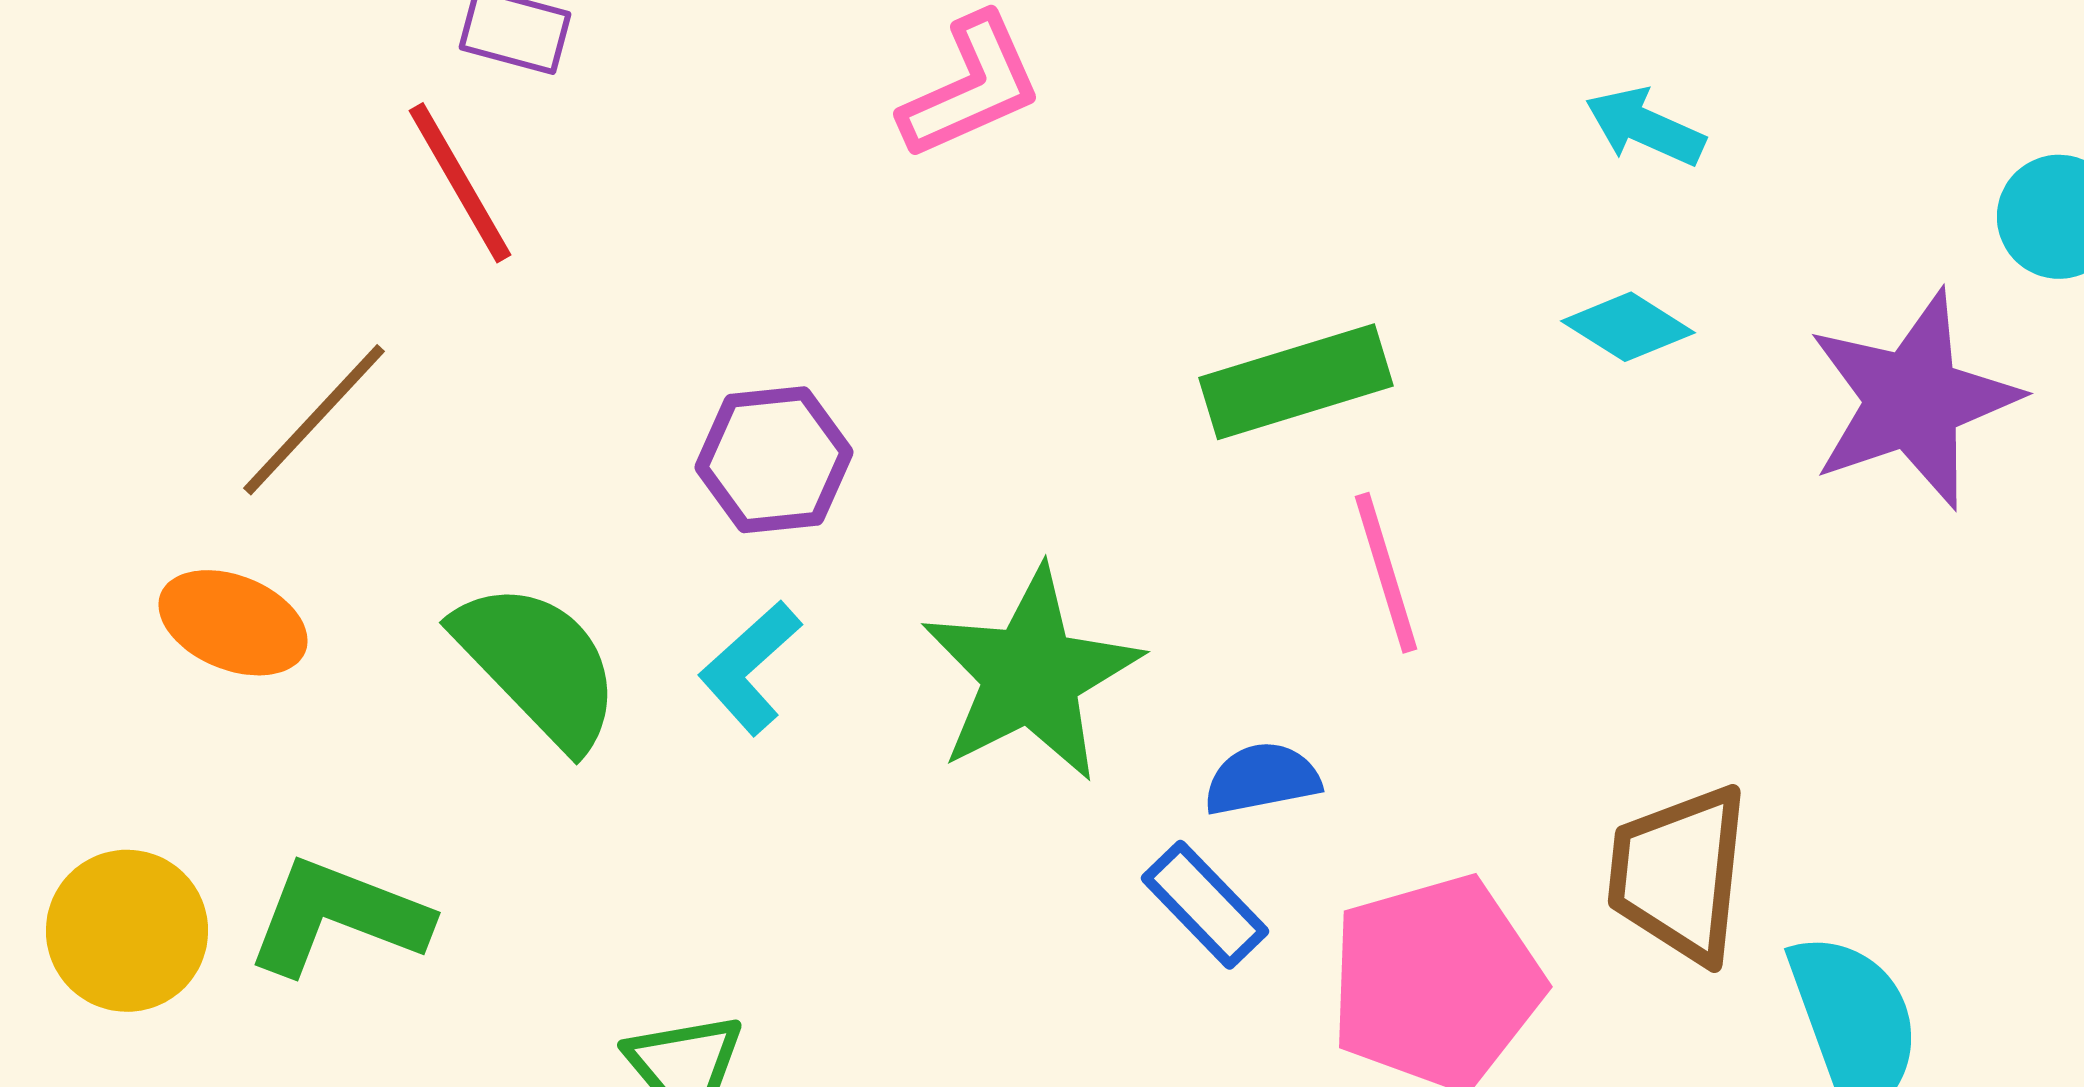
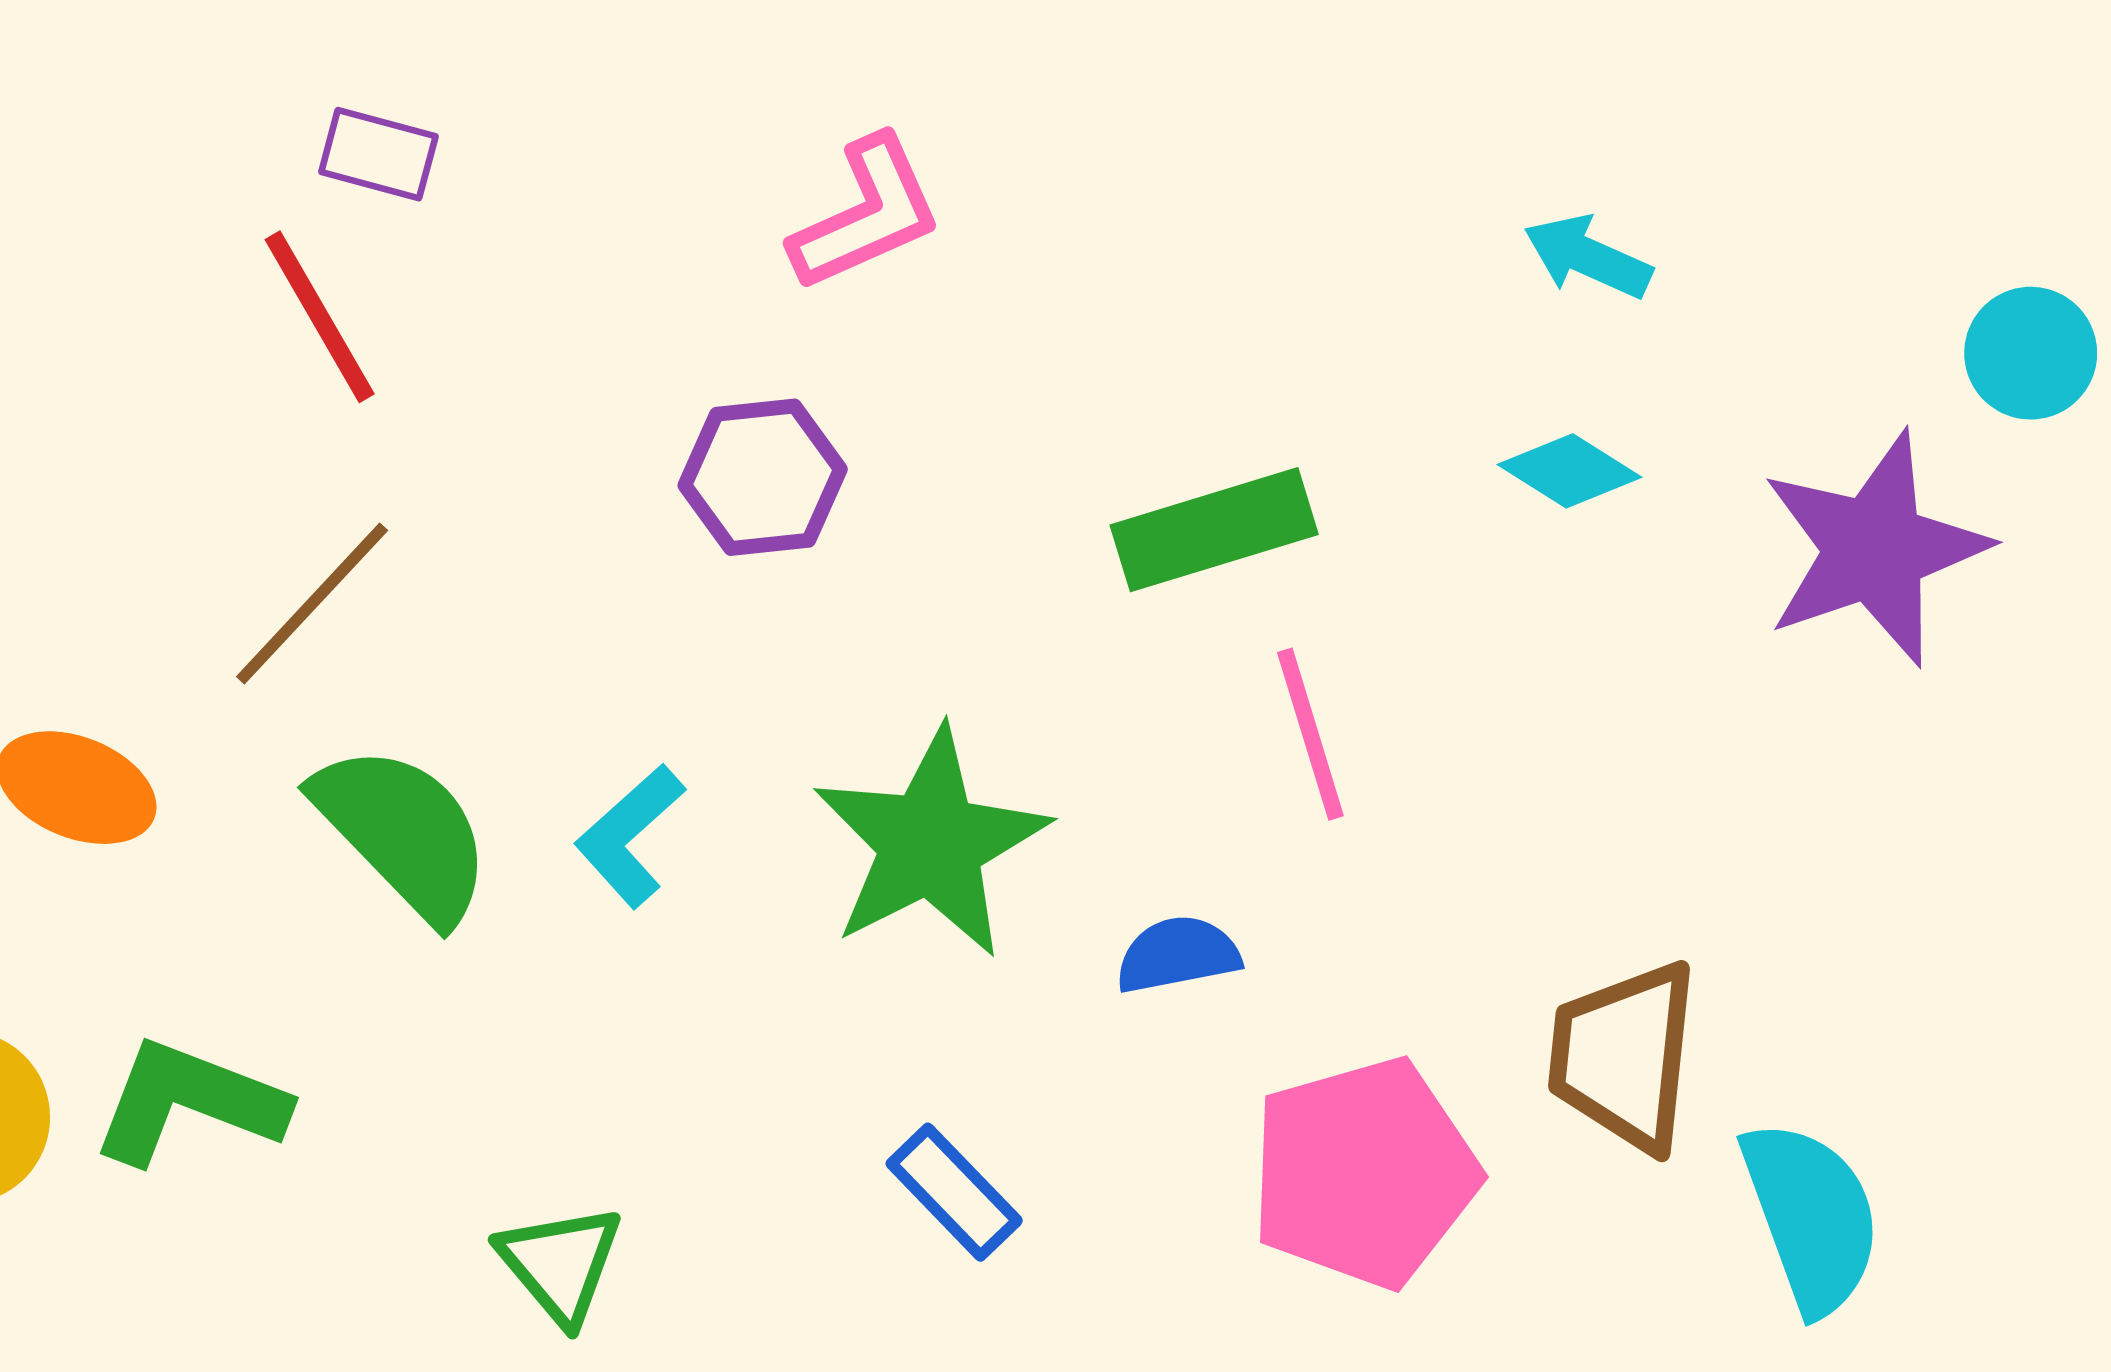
brown line: (314, 420) -> (312, 604), moved
purple hexagon: (774, 460) -> (763, 477), moved
blue rectangle: (1205, 905) -> (954, 1192), moved

